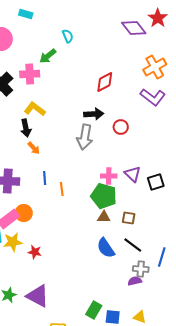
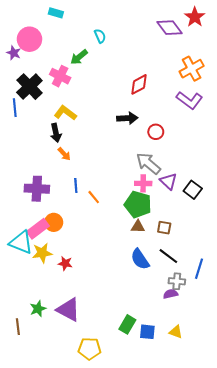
pink cross: (30, 74) -> (60, 76), turned 30
gray arrow: (85, 137) -> (148, 163), moved, turned 120
black square: (156, 182) -> (193, 190), turned -36
orange line: (62, 189) -> (94, 197), turned -32

